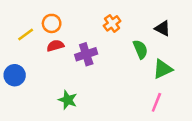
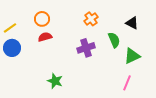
yellow line: (26, 35) -> (10, 28), moved
purple cross: (86, 54) -> (86, 48), moved
blue circle: (15, 75) -> (12, 48), moved

